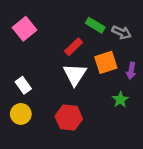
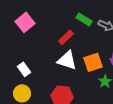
orange square: (106, 62) -> (93, 62), moved
white triangle: (75, 74) -> (67, 60), turned -45

